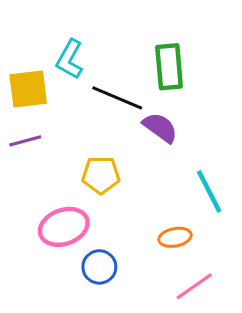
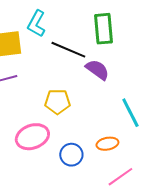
blue circle: (99, 267) -> (71, 155), moved

